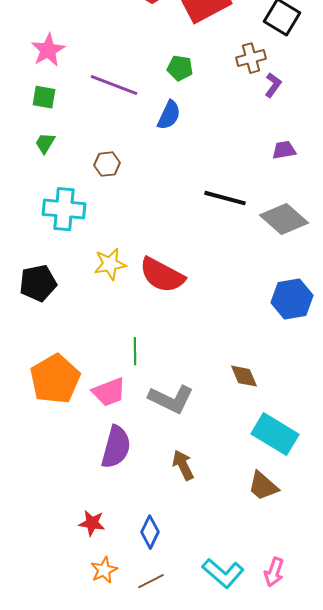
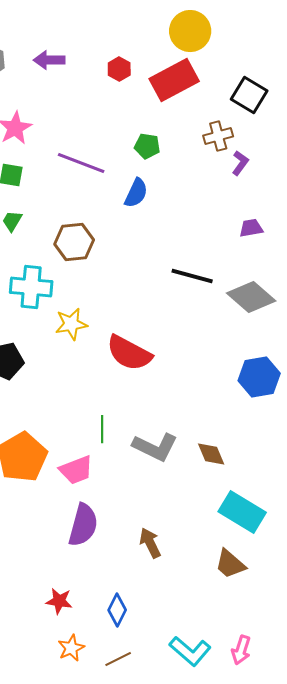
brown hexagon: (107, 164) -> (74, 242), size x1.5
yellow star: (110, 264) -> (71, 324), moved
gray L-shape: (171, 399) -> (155, 447), moved

